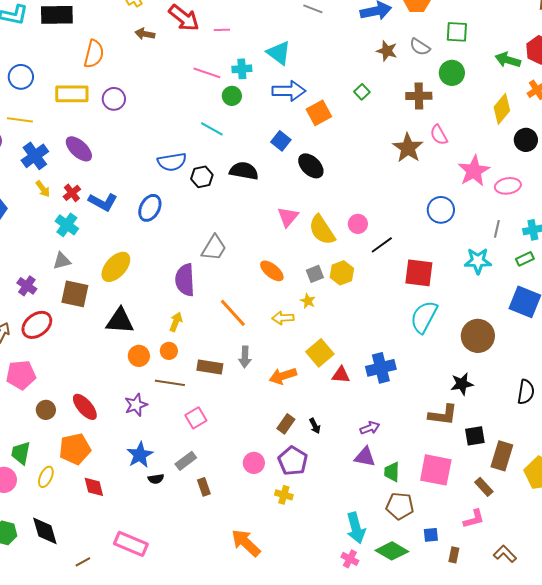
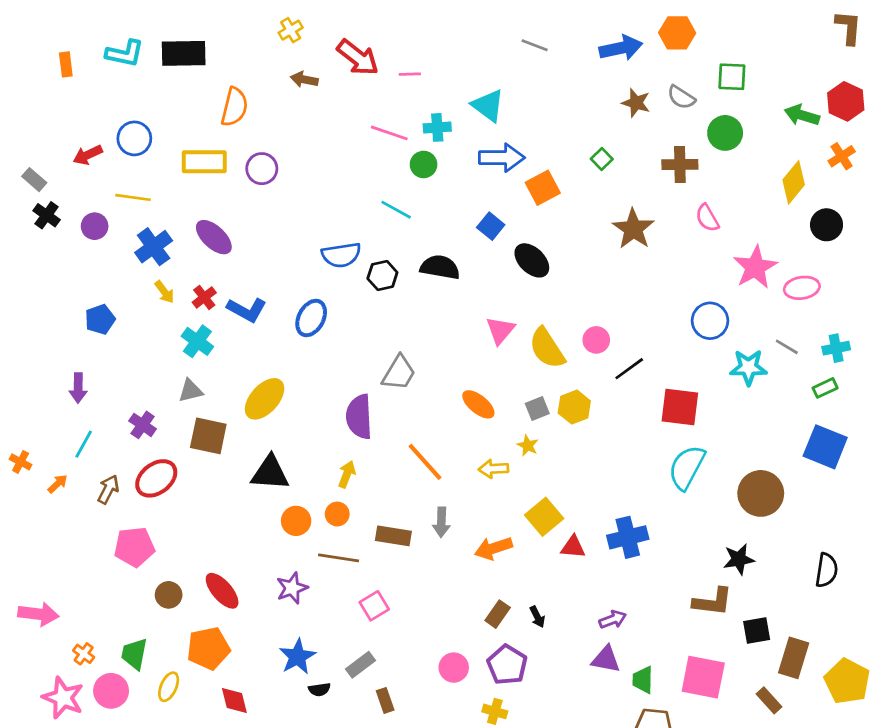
brown star: (408, 148) -> (633, 229), moved
gray line: (497, 229) -> (787, 347), turned -72
cyan star: (478, 261) -> (748, 367), moved

